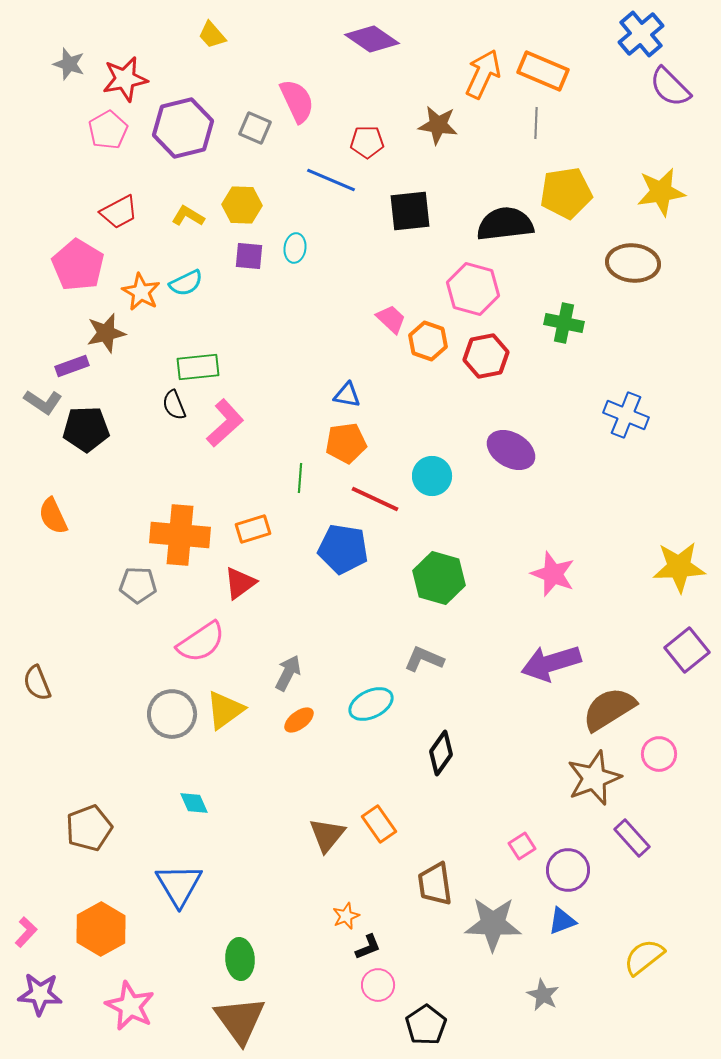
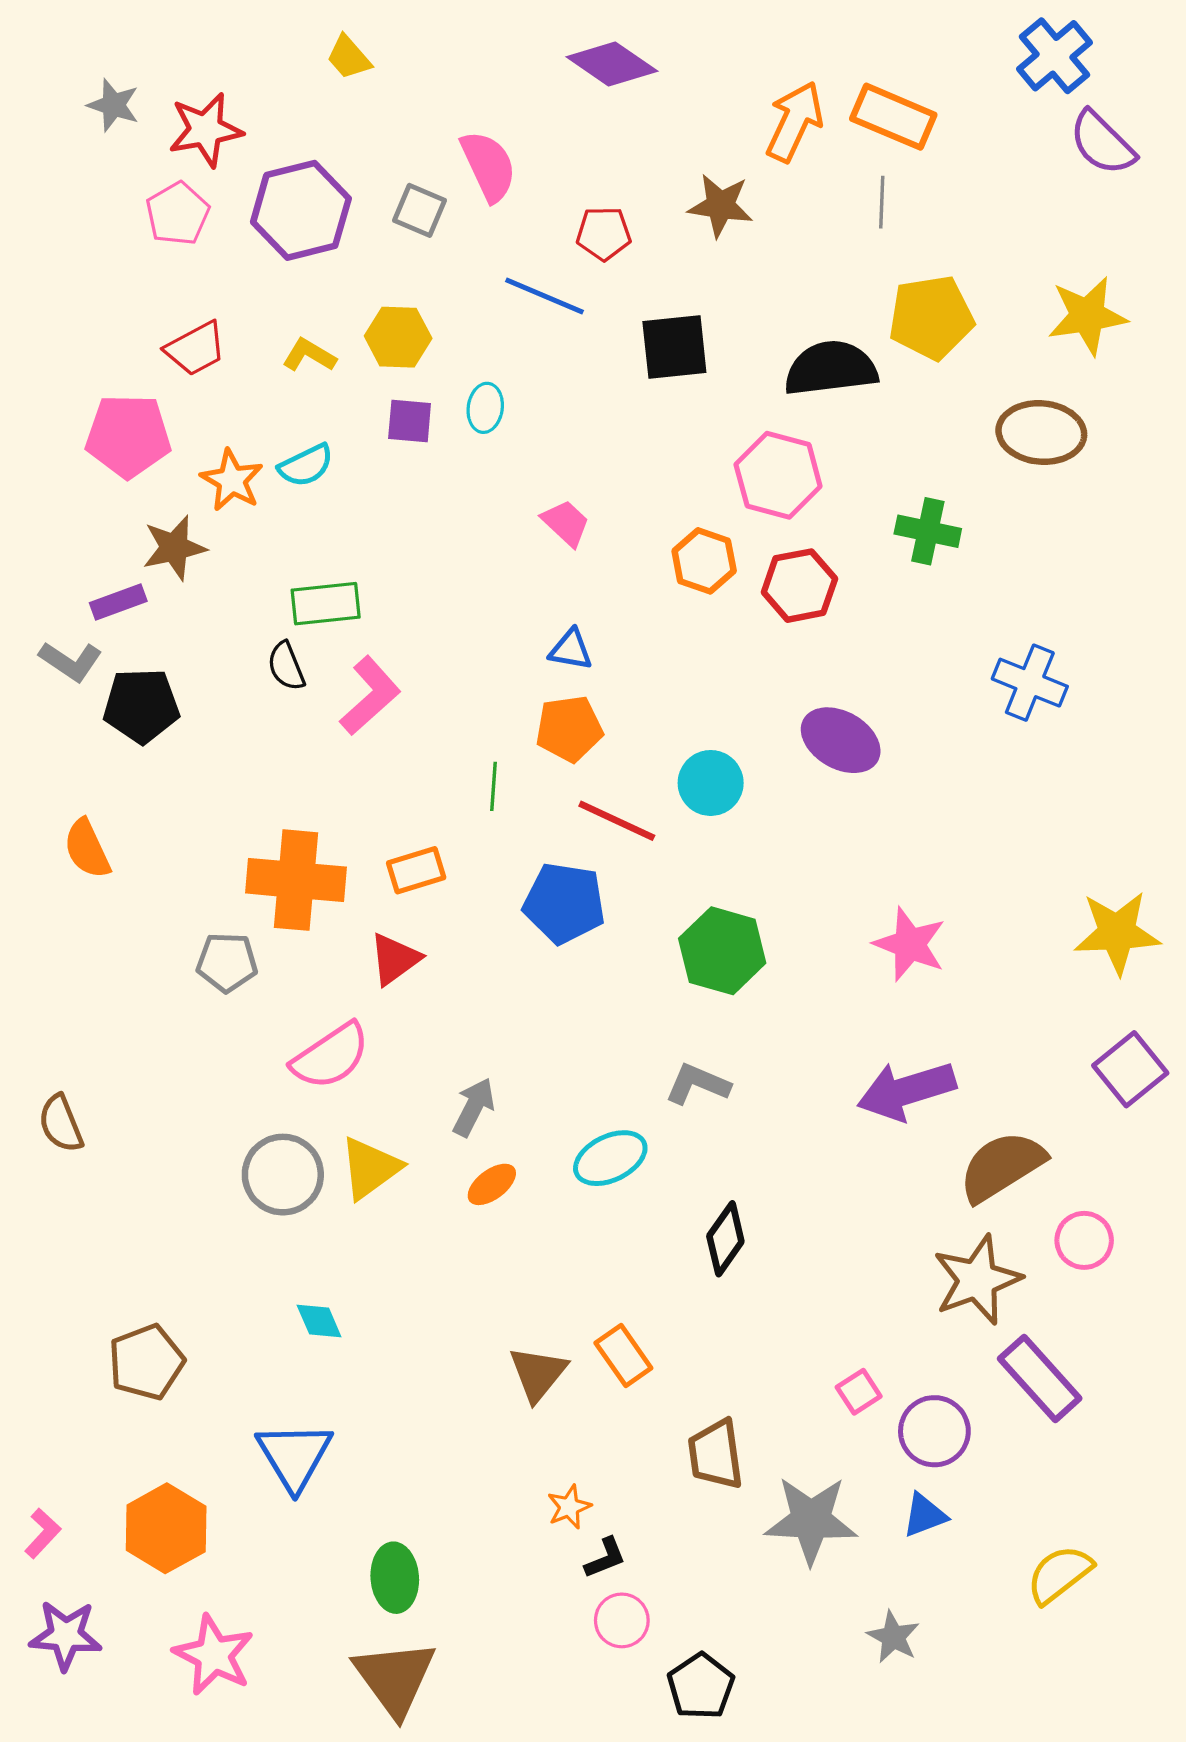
pink pentagon: (78, 265) -> (128, 436), turned -30
pink trapezoid: (391, 319) -> (566, 523), moved
purple rectangle: (632, 838) -> (1040, 1379), size x1.4

